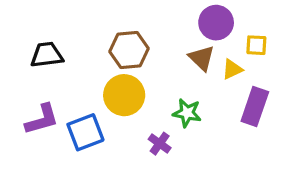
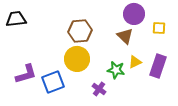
black trapezoid: (47, 55) -> (16, 19), moved
yellow triangle: (232, 69) -> (135, 62), moved

